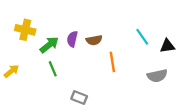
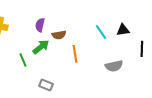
purple semicircle: (72, 39) -> (40, 25), moved
green arrow: (49, 45) -> (41, 47), moved
black triangle: (167, 46) -> (123, 30), moved

